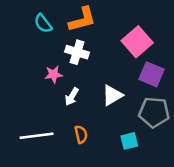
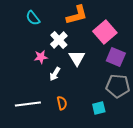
orange L-shape: (82, 20) -> (77, 15), moved
white cross: (77, 52) -> (59, 40), turned 30
white triangle: (112, 95) -> (77, 58), moved, turned -30

